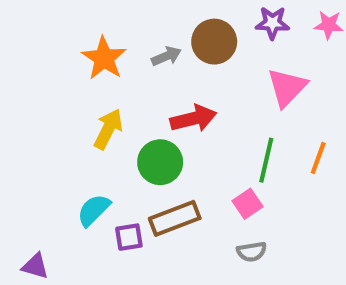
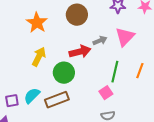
brown circle: (214, 42) -> (77, 15), moved
gray arrow: (166, 56) -> (100, 41), moved
brown rectangle: (175, 218) -> (57, 100), moved
purple square: (129, 237) -> (12, 101), moved

